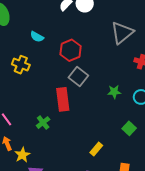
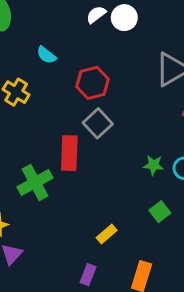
green star: (114, 92) -> (154, 165), moved
green cross: (43, 123) -> (35, 182), size x1.6

